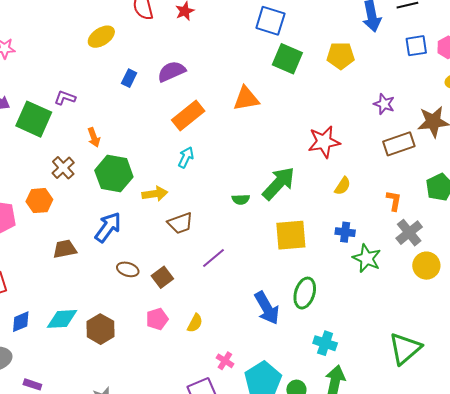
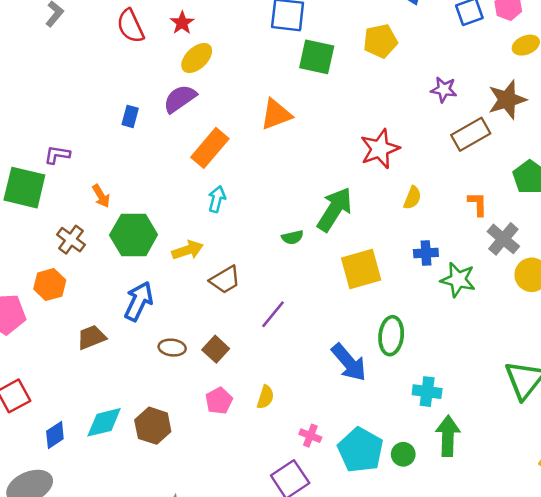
yellow ellipse: (101, 37) -> (197, 58), moved

